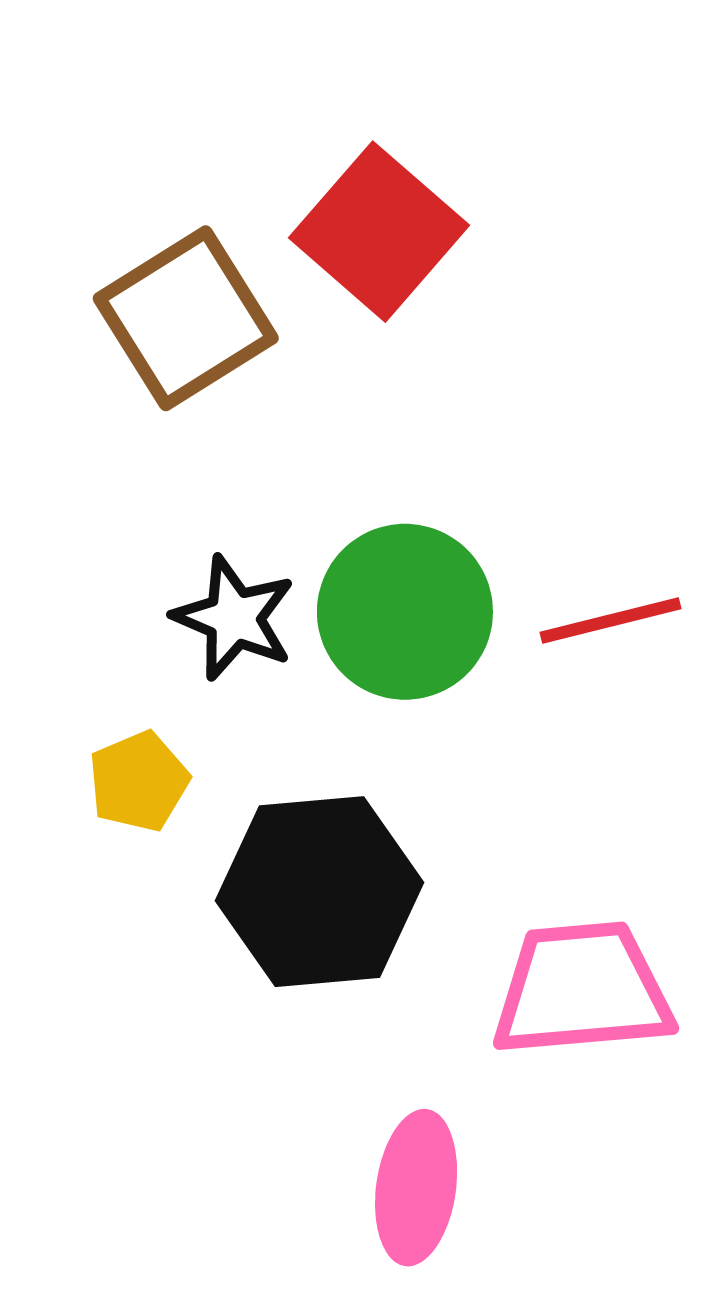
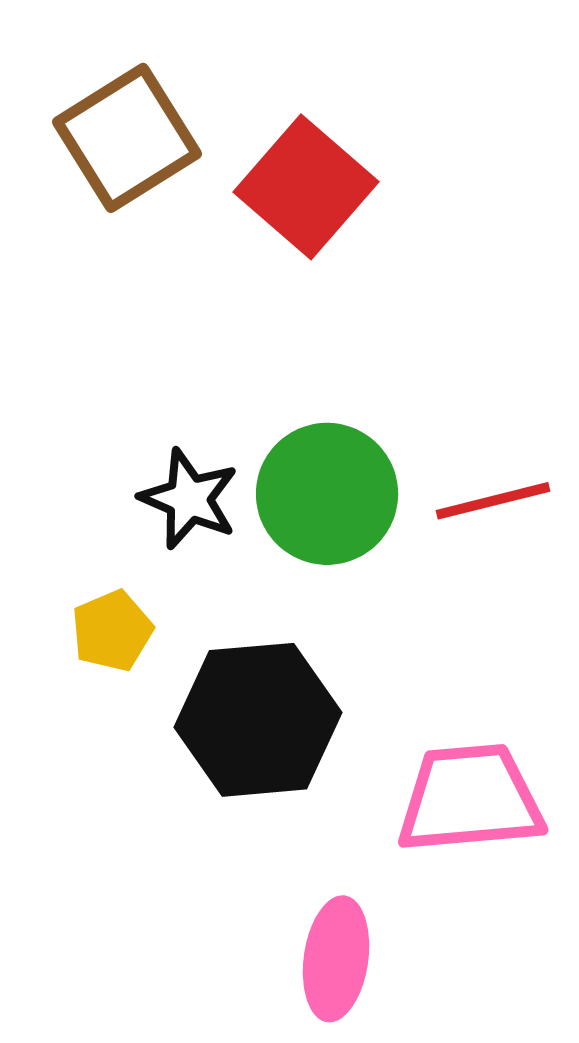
brown square: (186, 318) -> (127, 138), moved

